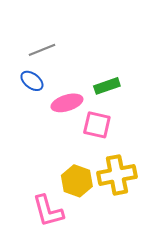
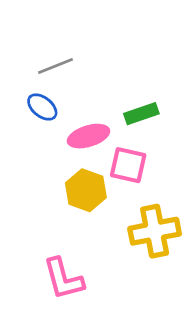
yellow hexagon: (77, 181) -> (86, 190), moved

